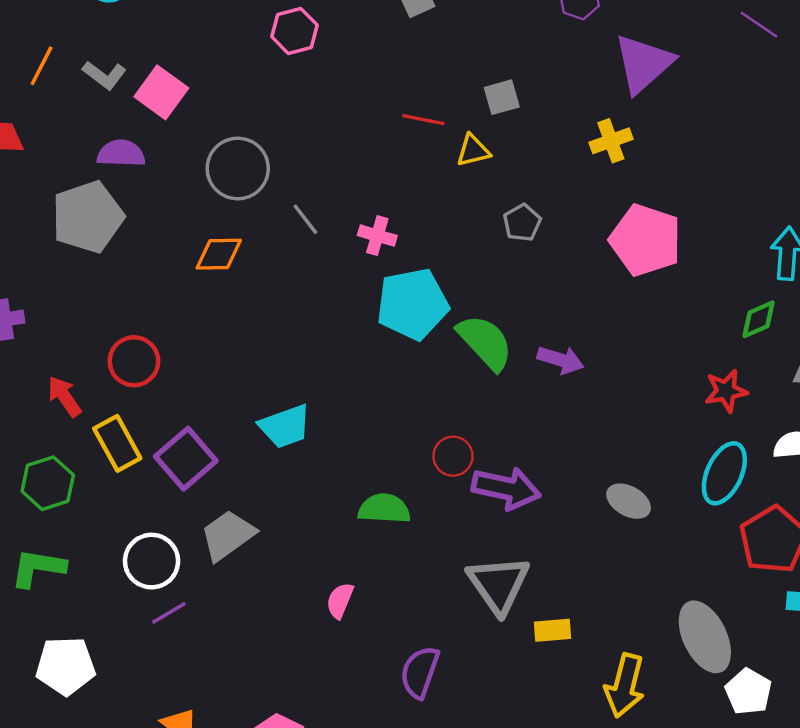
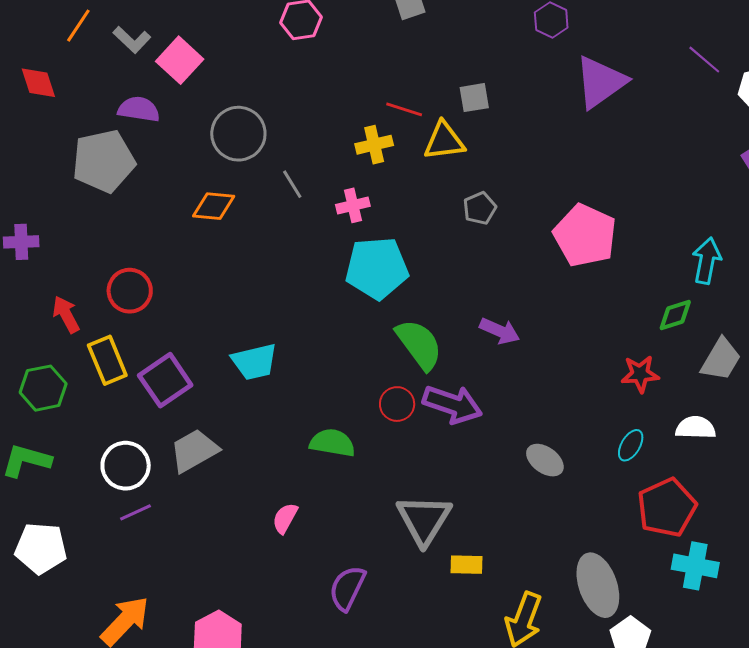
yellow cross: (611, 141) -> (374, 145), moved
yellow triangle: (473, 150) -> (444, 141), size x1.4
pink cross: (377, 236) -> (353, 205), turned -36
green semicircle: (485, 342) -> (419, 344), moved
cyan ellipse: (724, 473) -> (631, 445), size x0.6
purple arrow: (506, 488) -> (452, 404), moved

